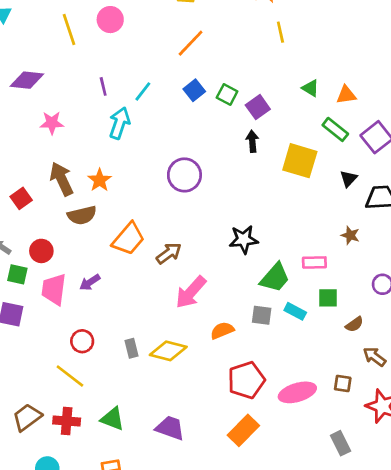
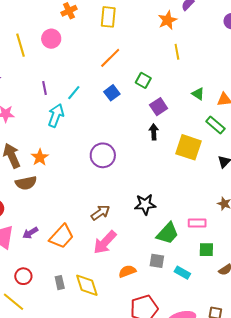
green square: (227, 94) -> (143, 80), moved
orange trapezoid: (128, 239) -> (62, 236), moved
brown arrow: (169, 253) -> (100, 213), moved
cyan rectangle: (295, 311) -> (182, 273), moved
yellow diamond: (168, 351) -> (87, 285), turned 56

